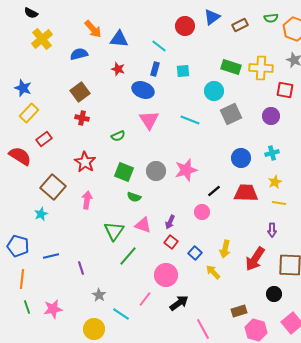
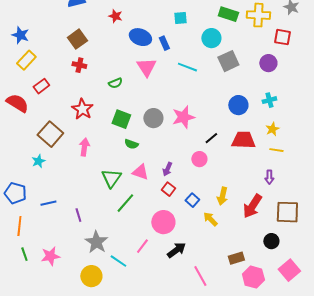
blue rectangle: (155, 69) -> (164, 43), moved, turned -40
gray star: (99, 295) -> (96, 242), size x1.6

